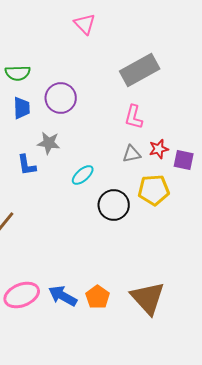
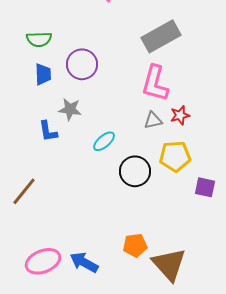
pink L-shape: (134, 117) -> (155, 83), size x1.5
purple square: (184, 160) -> (205, 187), moved
orange pentagon: (98, 297) -> (135, 245), moved, turned 30

